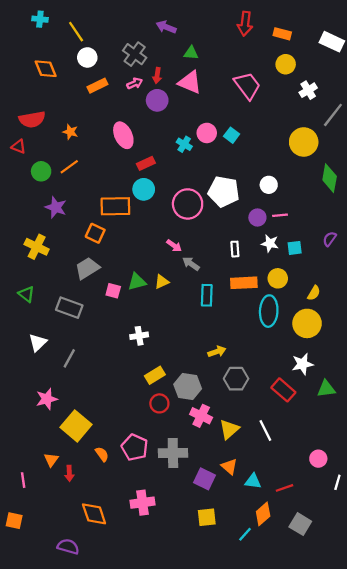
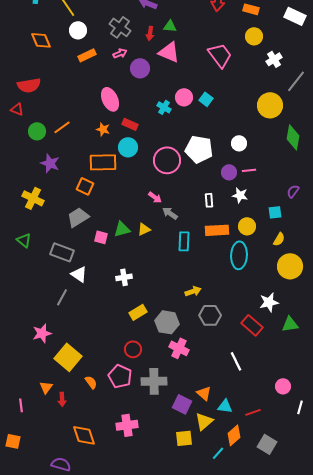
red arrow: (157, 76) -> (150, 33), moved
orange star: (70, 132) -> (103, 129), moved
red rectangle: (146, 163) -> (130, 124), turned 49
cyan square: (295, 248) -> (275, 212), moved
yellow circle: (307, 323) -> (290, 266), moved
white triangle: (38, 343) -> (79, 274), moved, turned -42
red circle: (159, 403) -> (133, 349), moved
yellow triangle: (229, 429) -> (204, 421), moved

